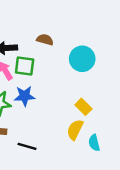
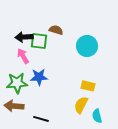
green square: (25, 66) -> (39, 41), moved
yellow rectangle: (83, 107) -> (88, 86), turned -32

